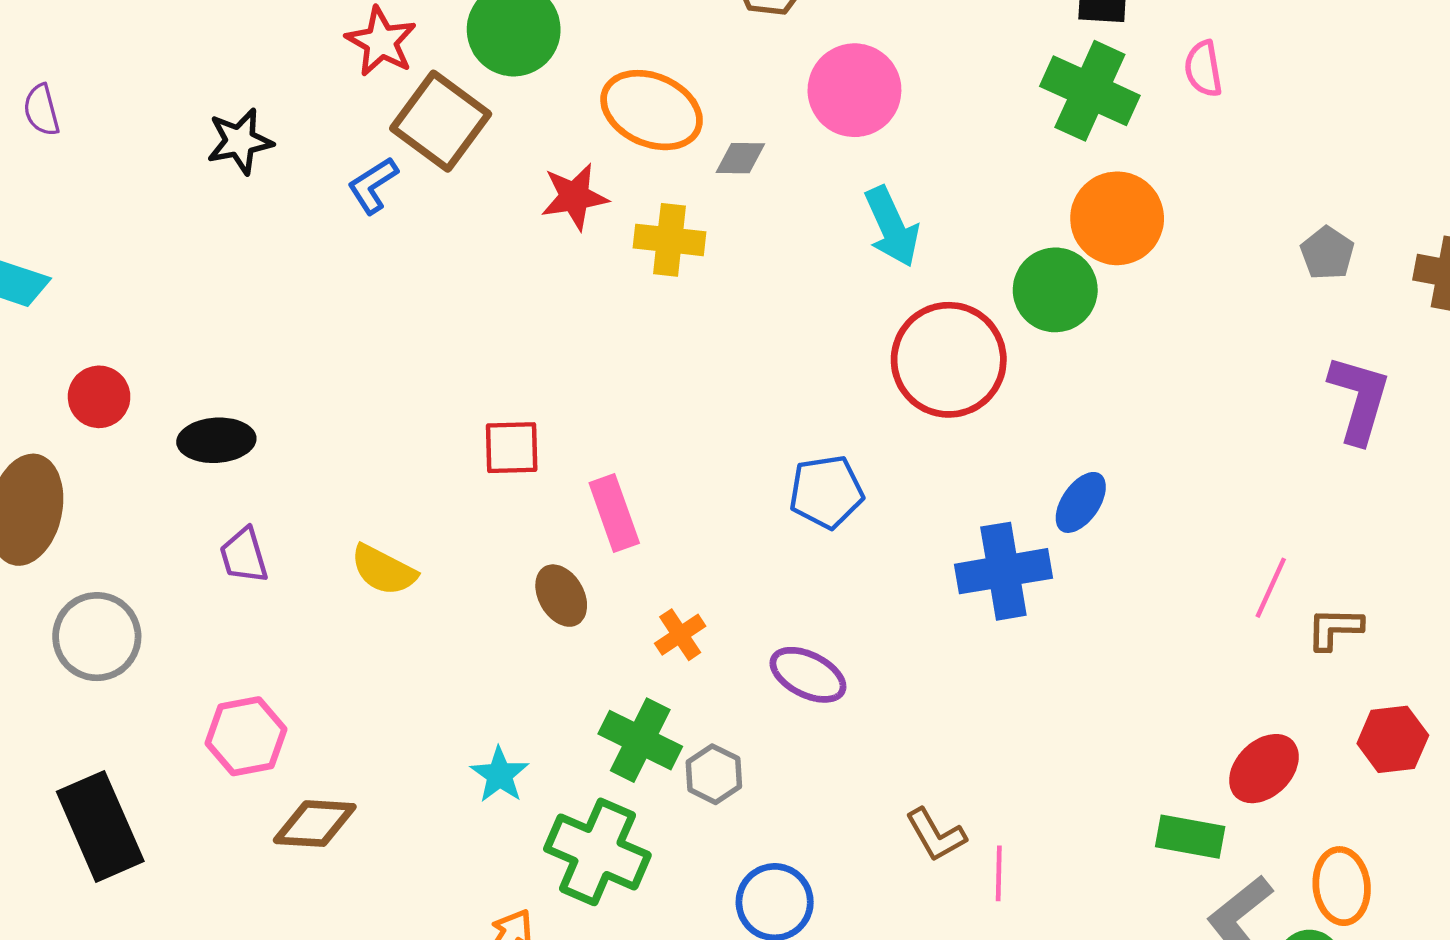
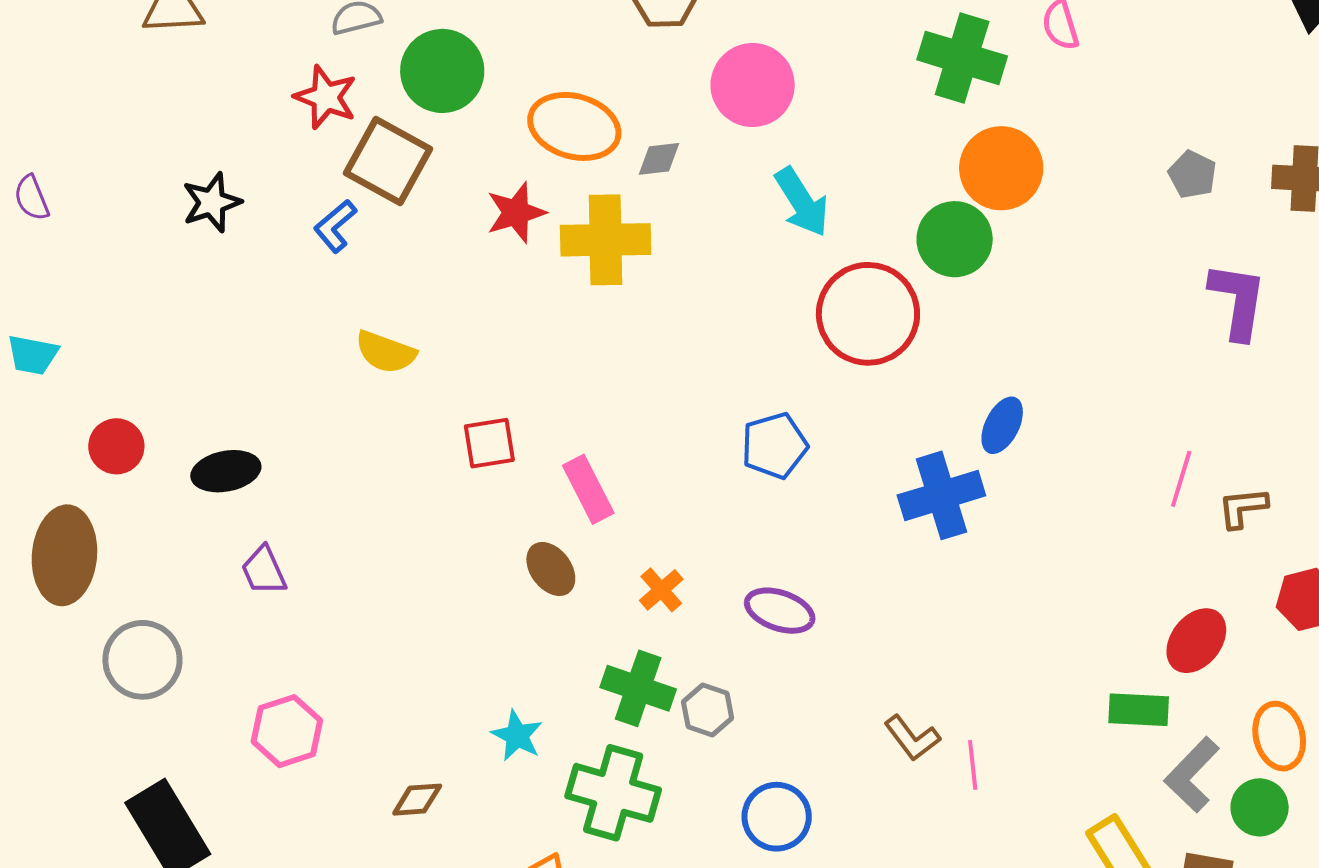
yellow cross: (669, 240) -> (606, 240), size x1.4
yellow semicircle: (383, 570) -> (386, 352), moved
brown diamond: (315, 824) -> (417, 800), moved, size x0.7

